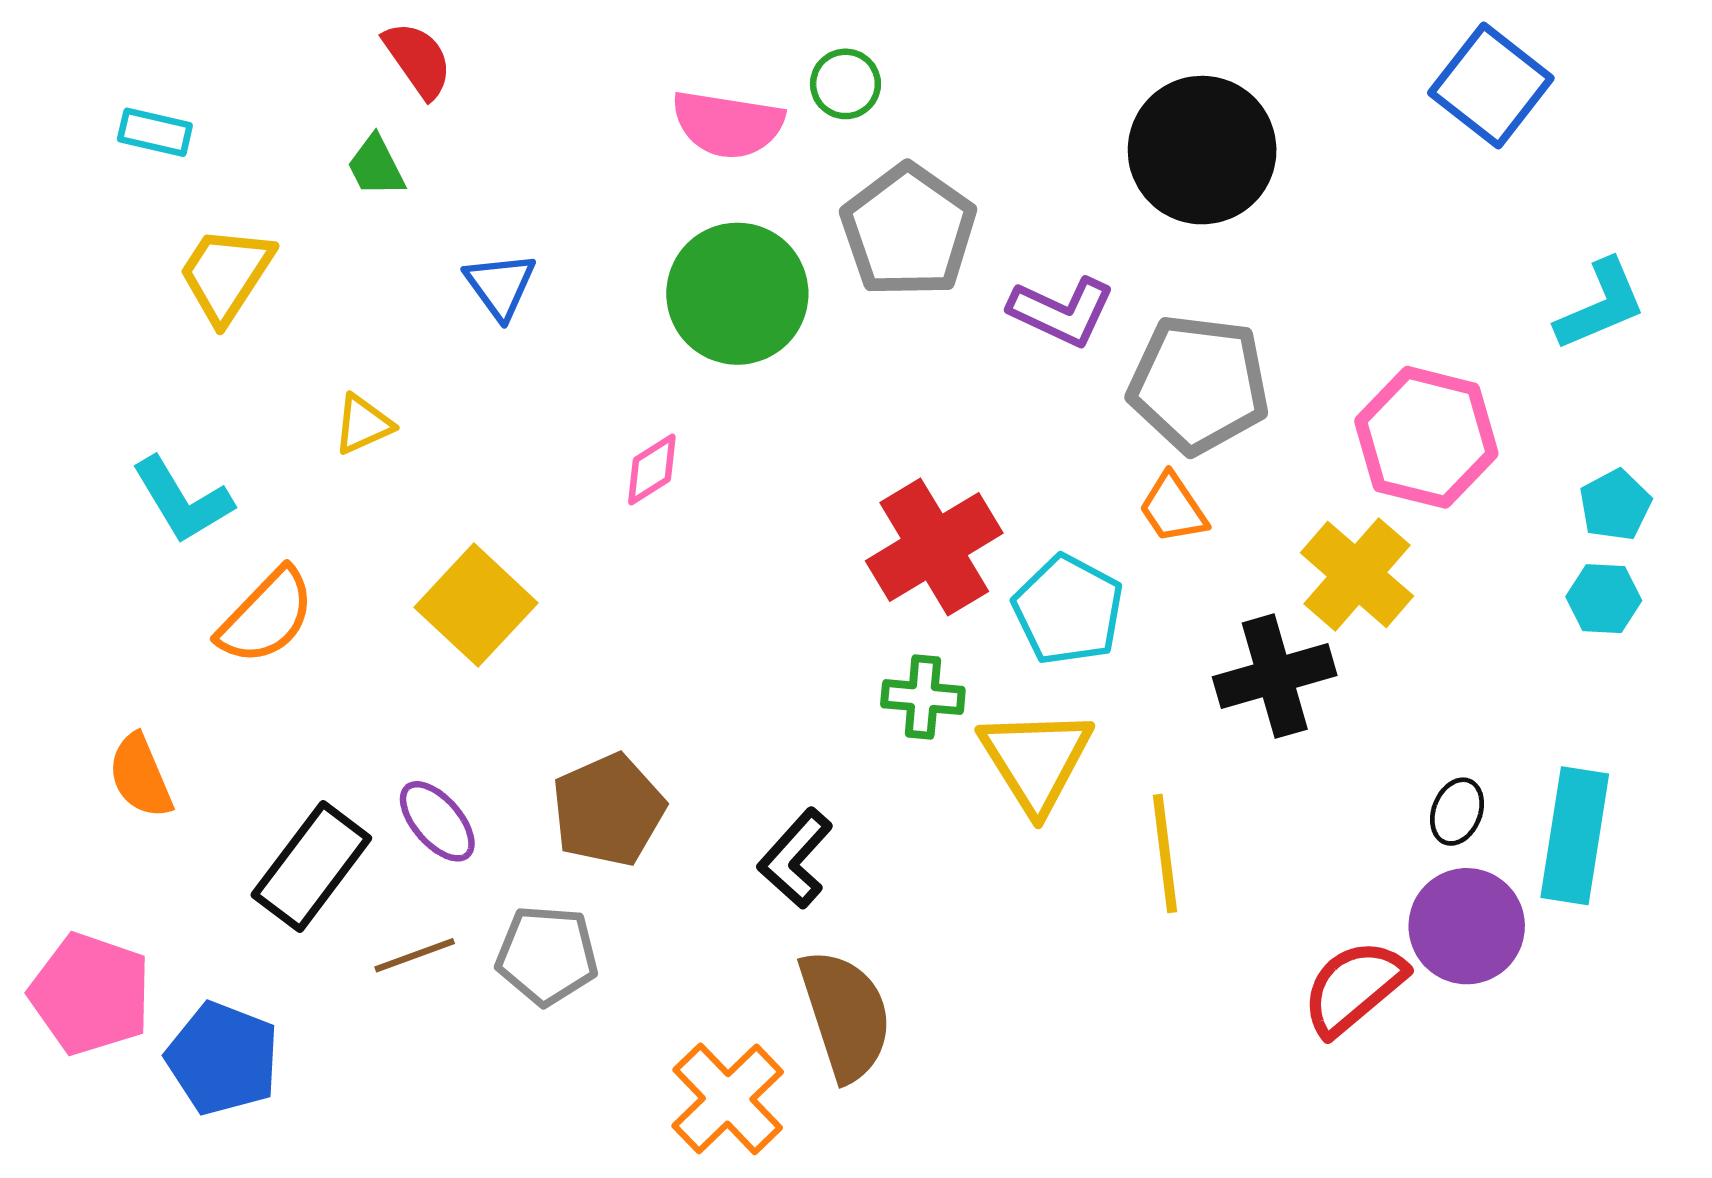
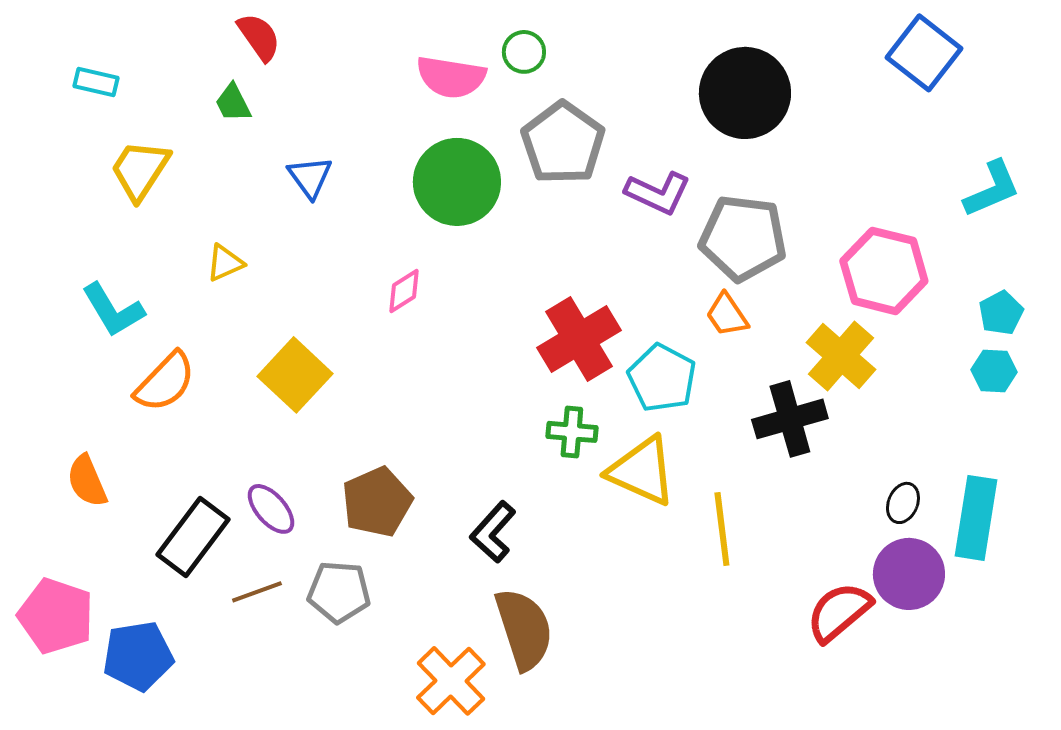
yellow triangle: (1036, 760) -> (642, 471), turned -34
blue pentagon: (223, 1058) -> (138, 656), turned -30

